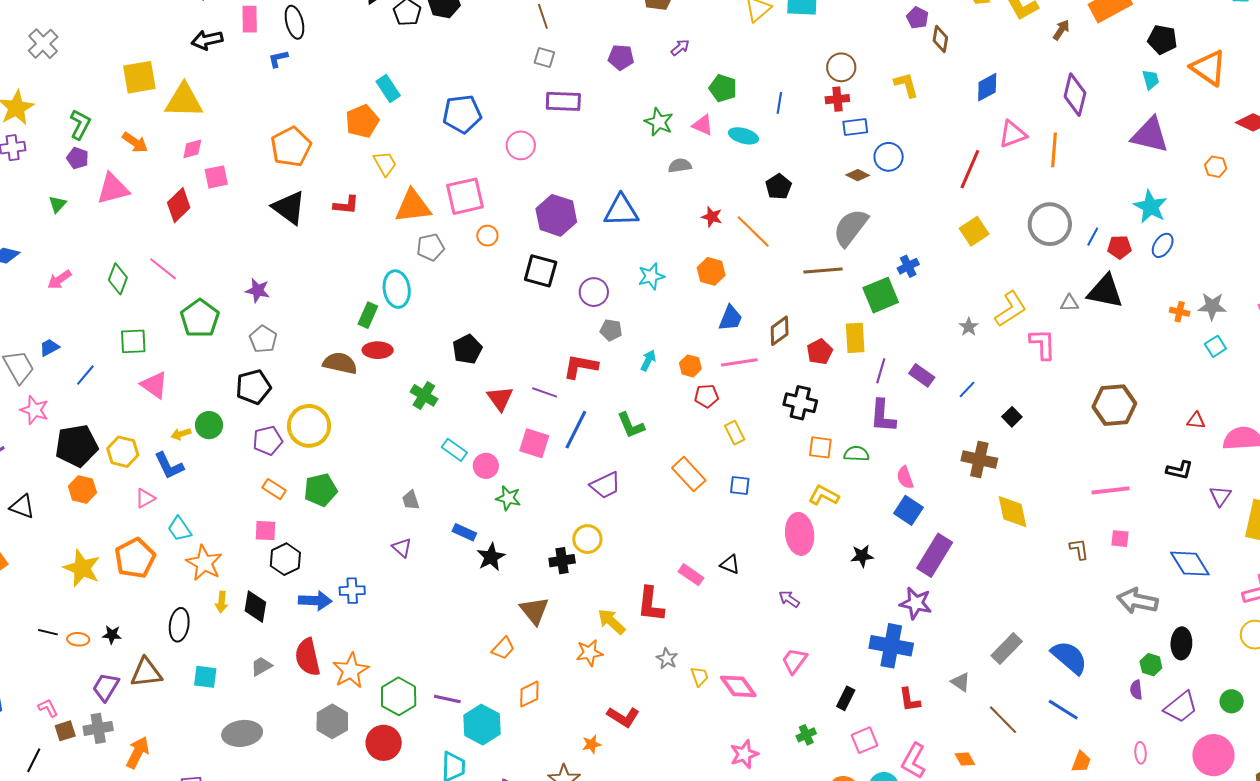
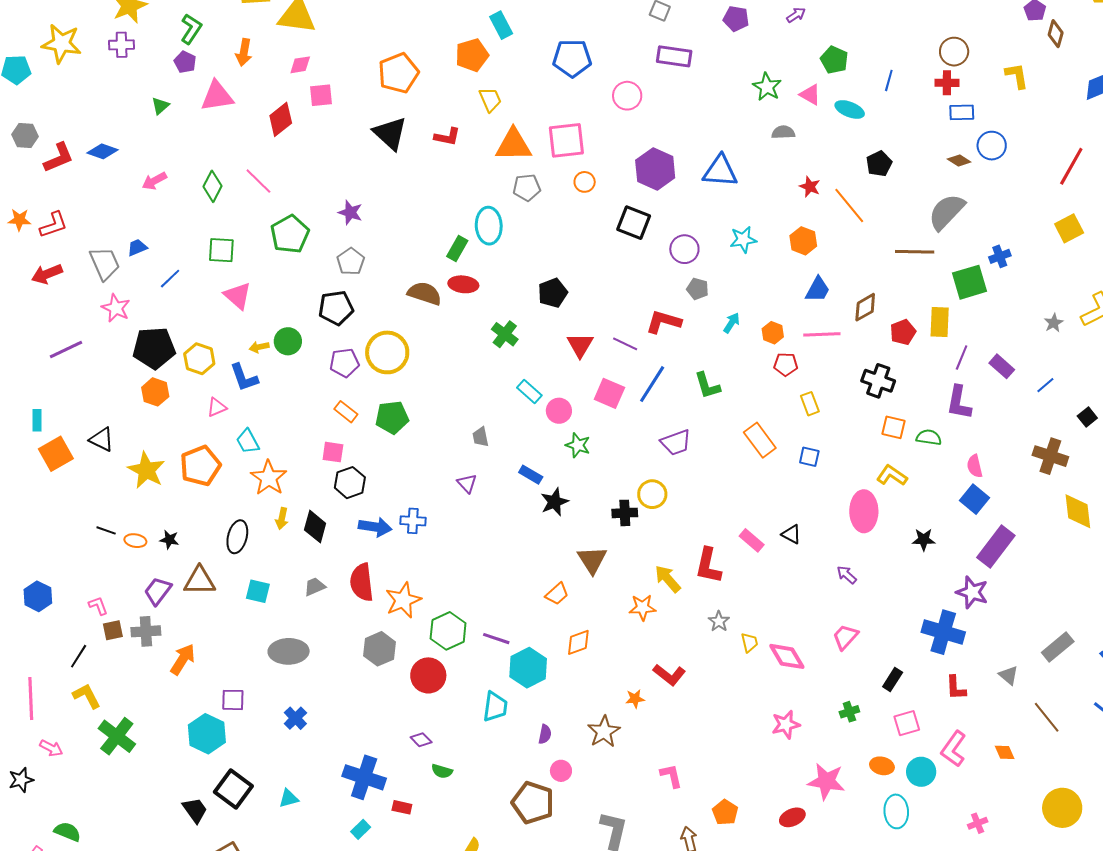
orange arrow: (135, 142) -> (244, 52), turned 60
black triangle: (22, 507) -> (102, 440), moved

